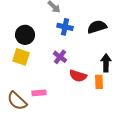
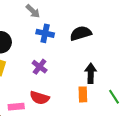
red semicircle: (78, 76) -> (40, 98), moved

